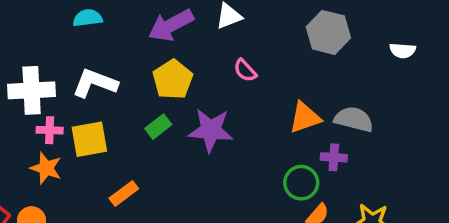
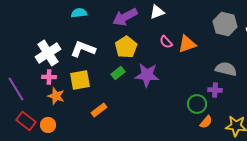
gray hexagon: (328, 32) -> (225, 24), moved
white cross: (32, 90) -> (48, 53), turned -30
orange triangle: (305, 118) -> (187, 44), moved
pink cross: (50, 130) -> (49, 77), moved

